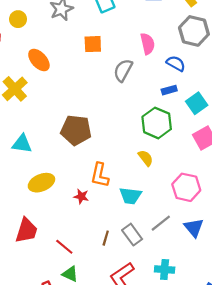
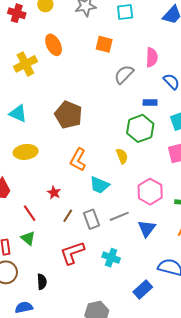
blue rectangle: (169, 90) -> (150, 103), moved
red star: (81, 196) -> (54, 193), moved

